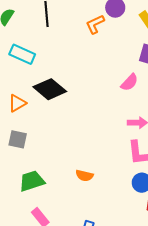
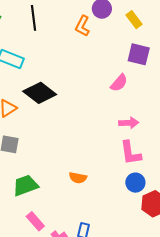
orange L-shape: (95, 24) -> (82, 26), turned -35

